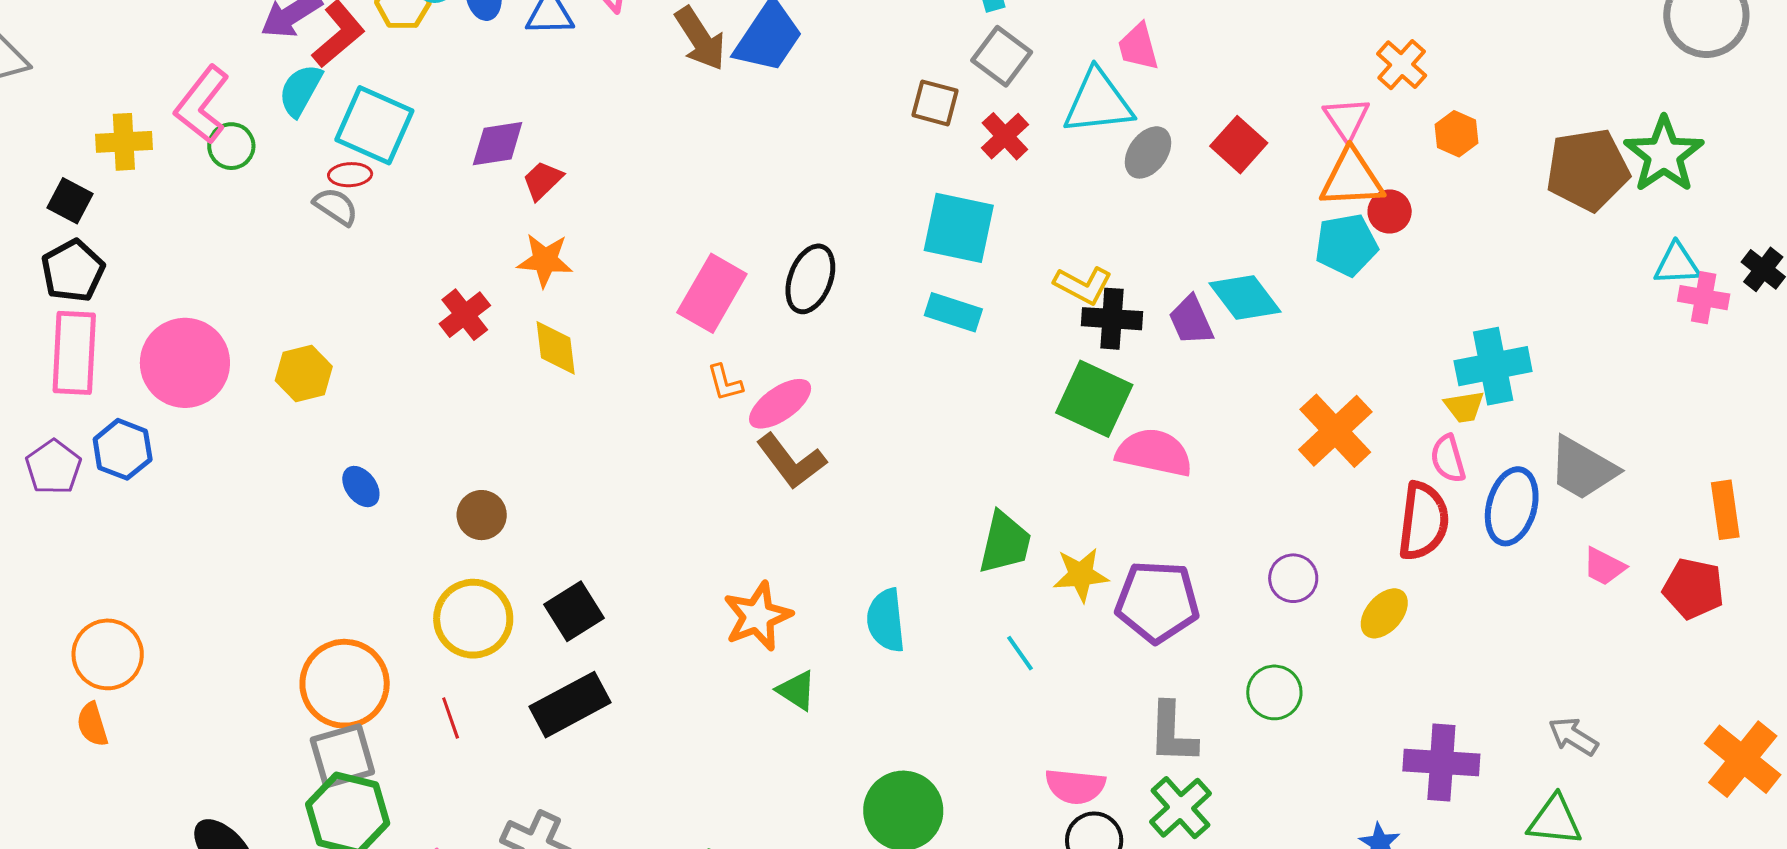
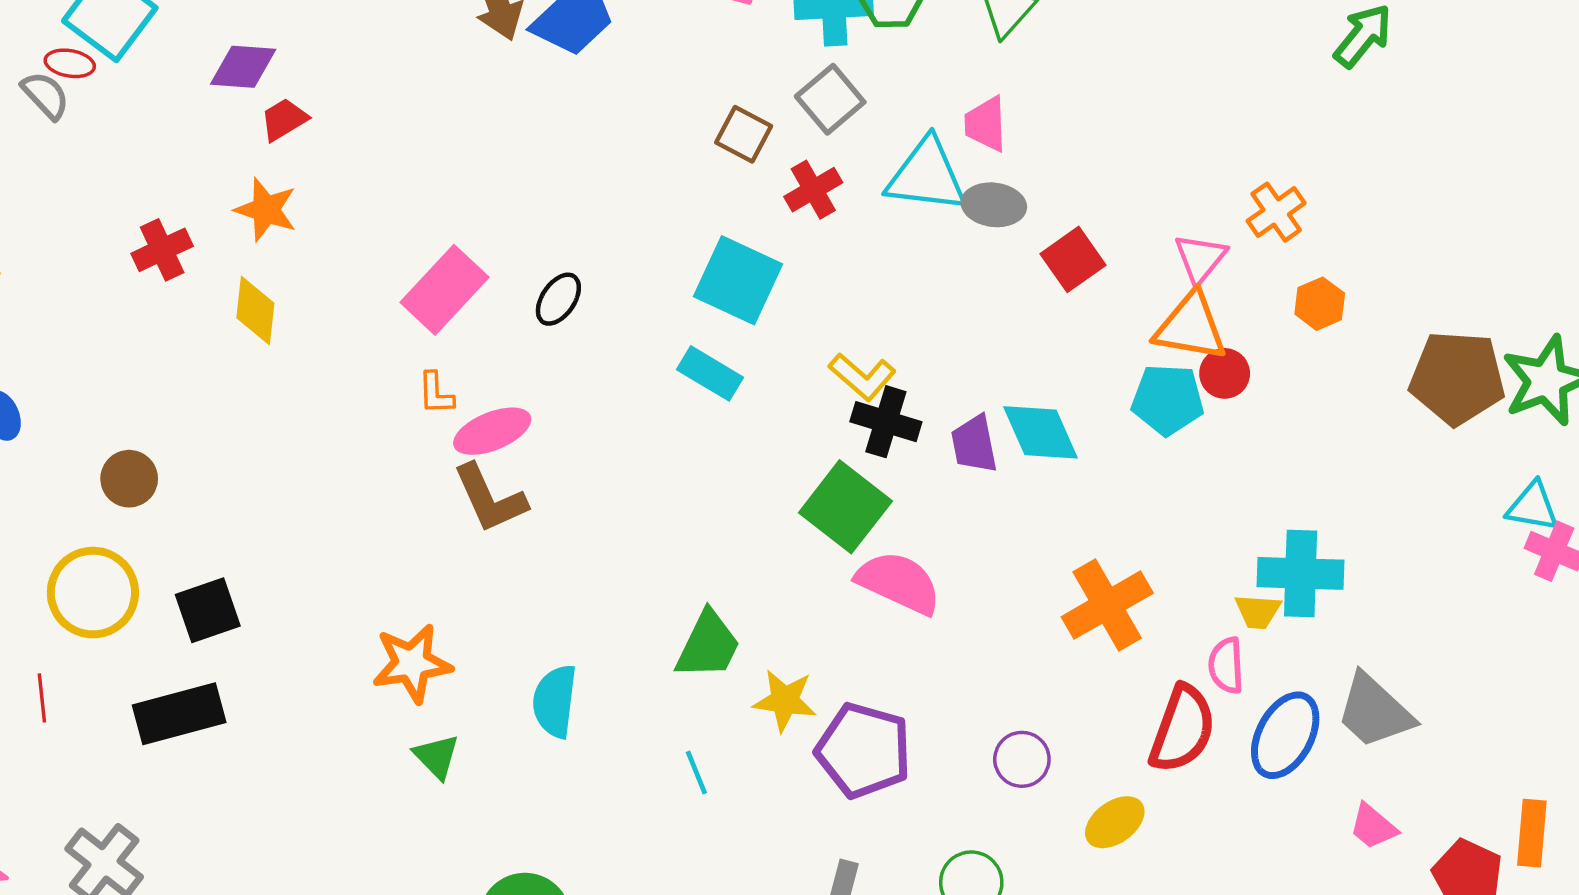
gray ellipse: (1148, 152) -> (994, 205), moved, turned 48
black ellipse: (810, 279) -> (558, 299), size x0.7
orange rectangle: (1725, 510) -> (1532, 833), moved

